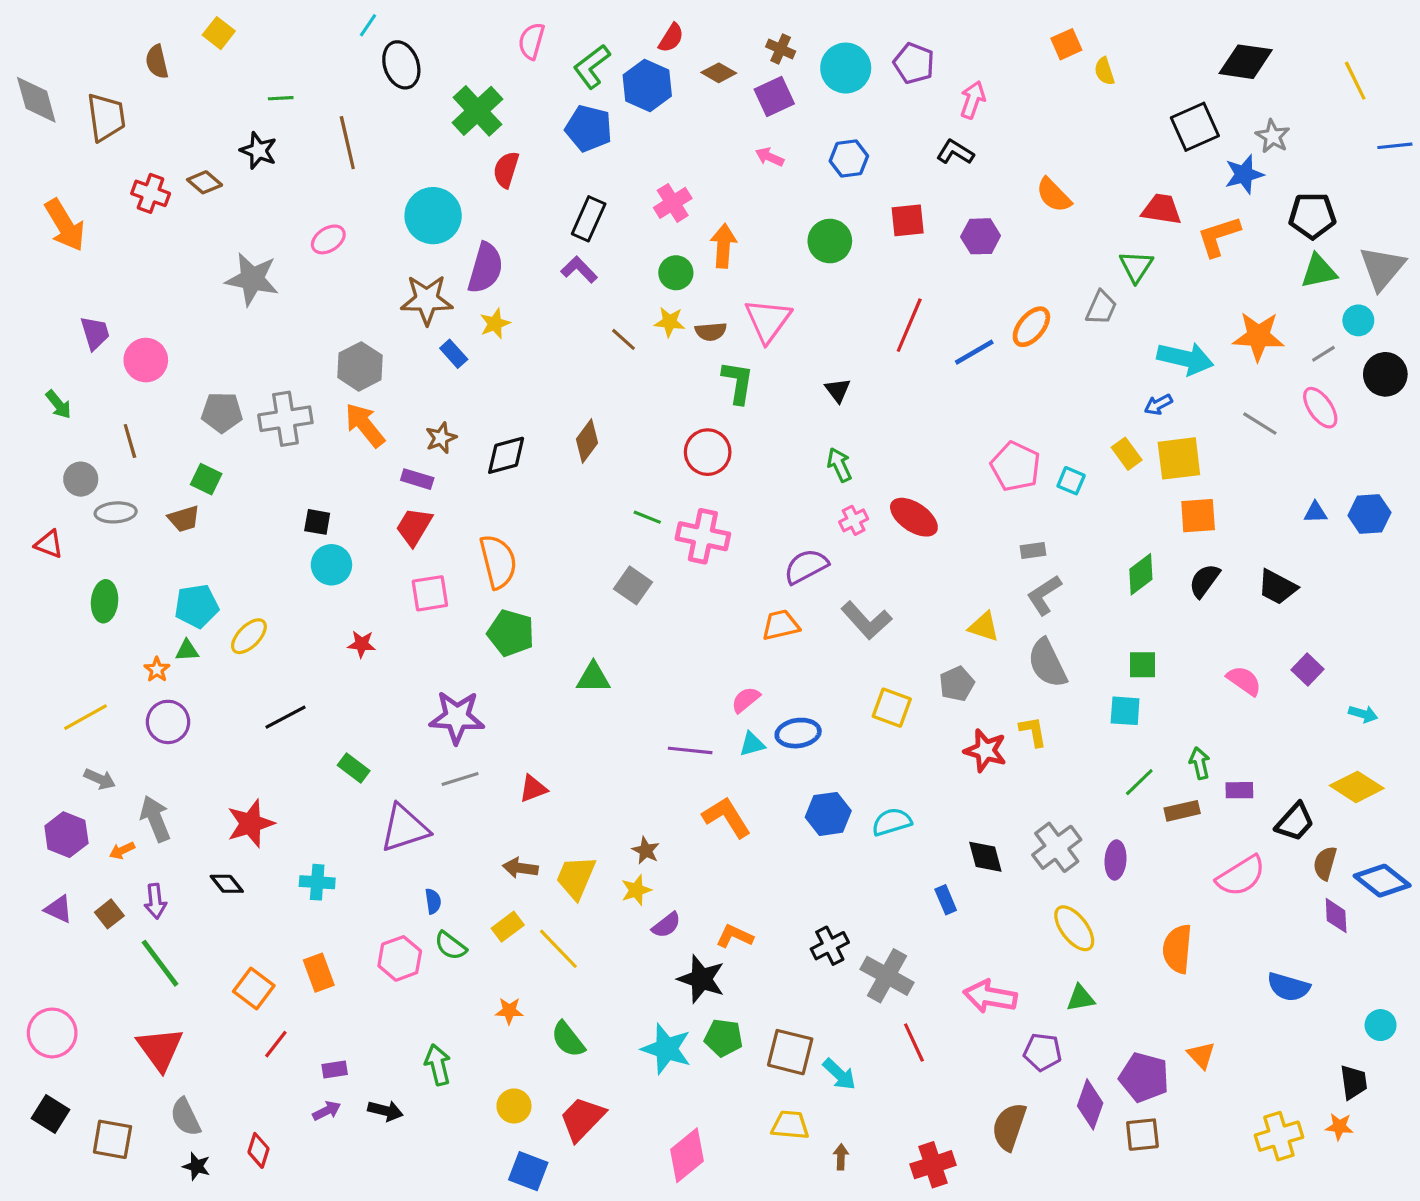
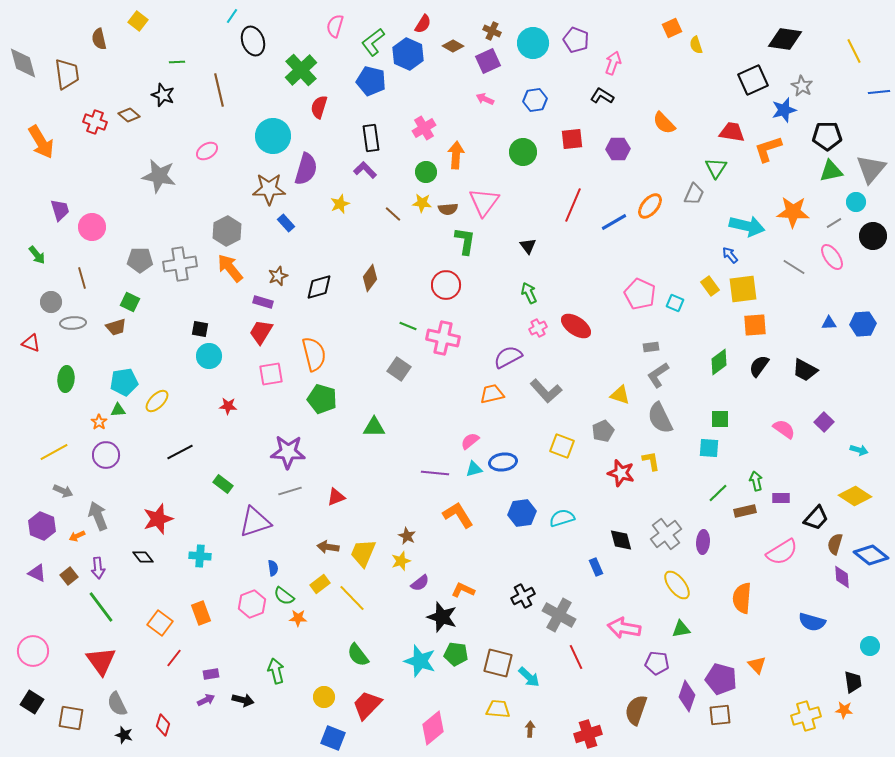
black rectangle: (589, 219) -> (371, 138), turned -32
yellow star: (495, 324) -> (340, 204), moved
blue arrow: (1158, 404) -> (730, 255), turned 78
orange star: (509, 1011) -> (298, 618), moved

